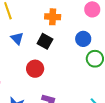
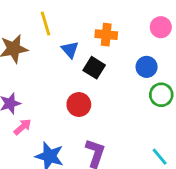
blue triangle: (17, 38) -> (70, 50), moved

